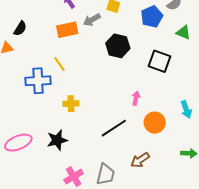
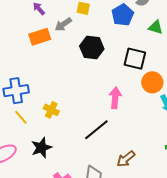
yellow line: (59, 64) -> (21, 117), moved
pink arrow: (136, 98) -> (115, 98), size x1.5
yellow cross: (71, 104) -> (51, 110), turned 35
orange circle: (155, 123) -> (152, 82), moved

